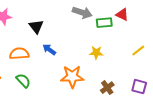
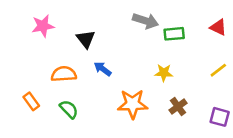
red triangle: (122, 15) -> (218, 27), moved
brown cross: (107, 88) -> (178, 107), moved

